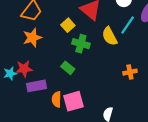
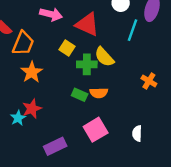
yellow semicircle: (110, 36) -> (104, 57), moved
orange cross: (130, 72) -> (149, 81), turned -32
purple rectangle: (36, 86) -> (55, 146), moved
orange semicircle: (57, 99) -> (99, 93), moved, turned -77

